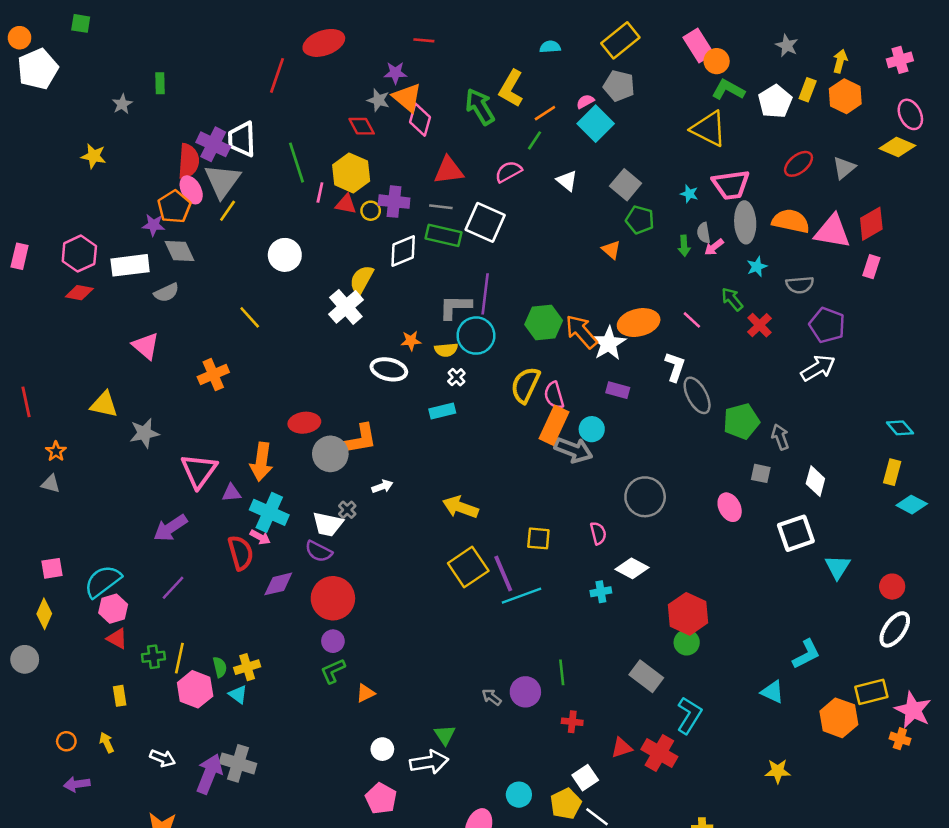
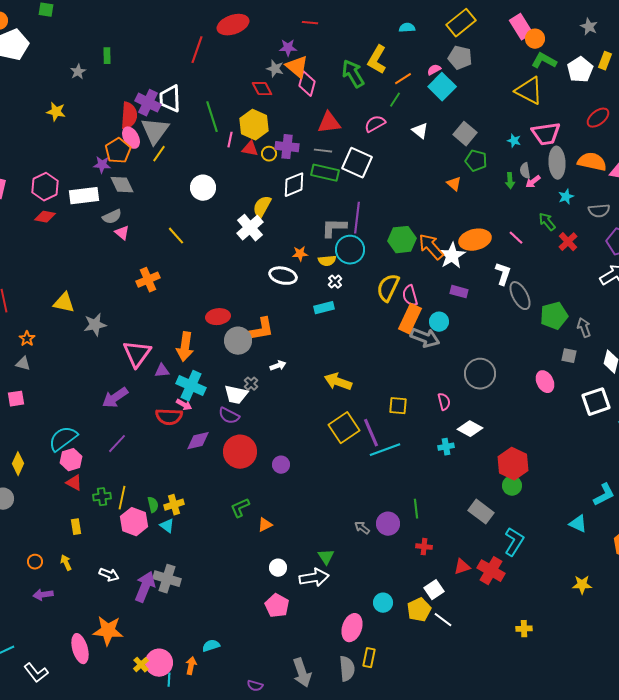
pink triangle: (146, 346) -> (122, 233), moved, size x0.7
red semicircle: (241, 553) -> (169, 417), turned 108
pink square: (52, 568) -> (16, 399), moved
purple circle: (333, 641) -> (281, 465), moved

